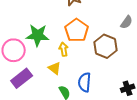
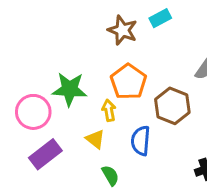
blue semicircle: (85, 82) -> (141, 141), moved

